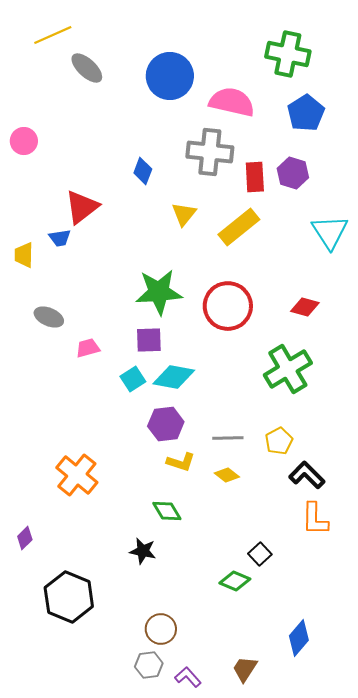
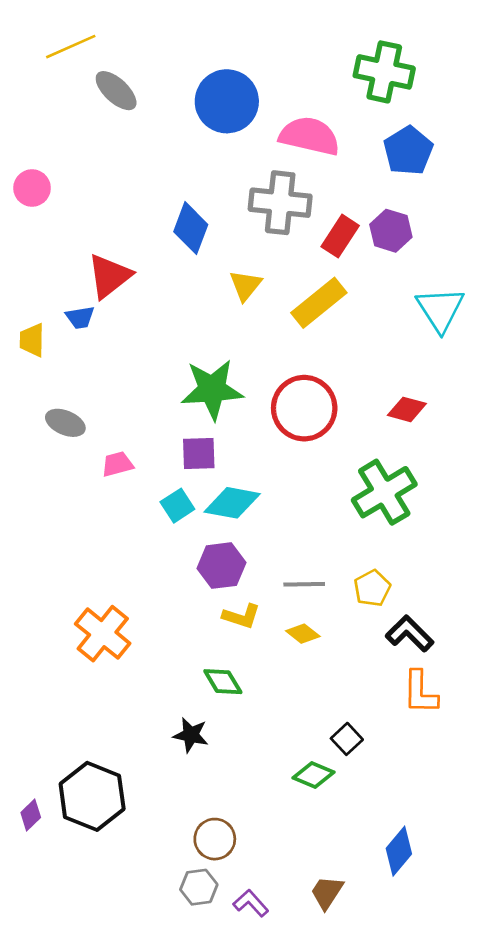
blue diamond: (143, 171) -> (191, 228), size x1.4
red rectangle: (255, 177) -> (340, 236), turned 36
purple diamond: (25, 538) -> (31, 815), moved

